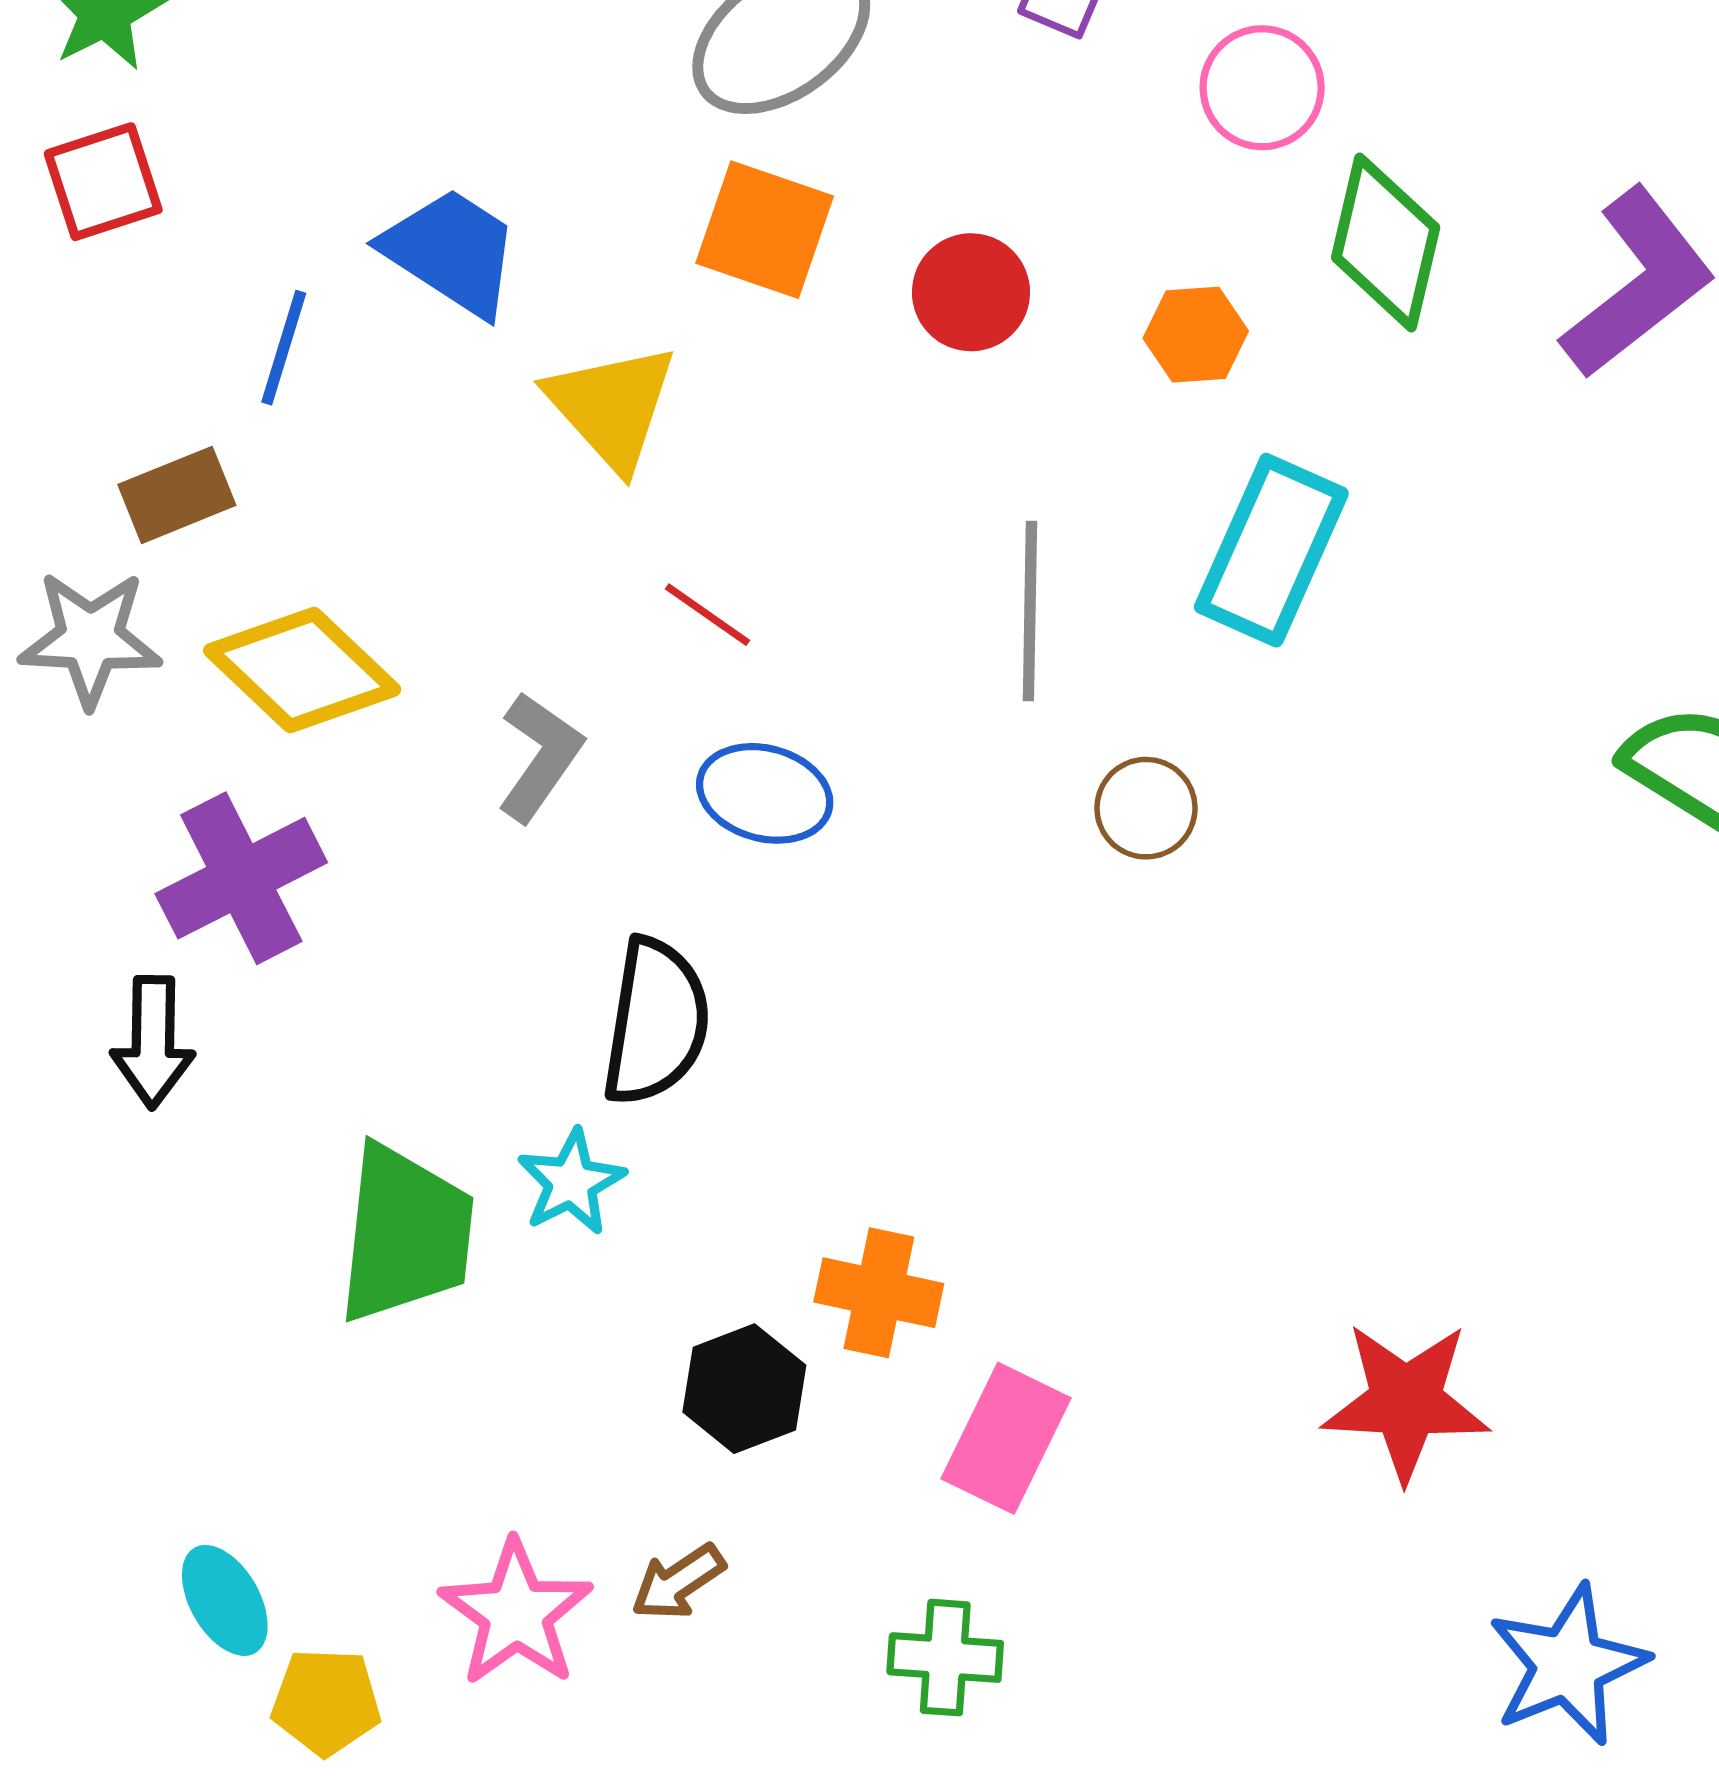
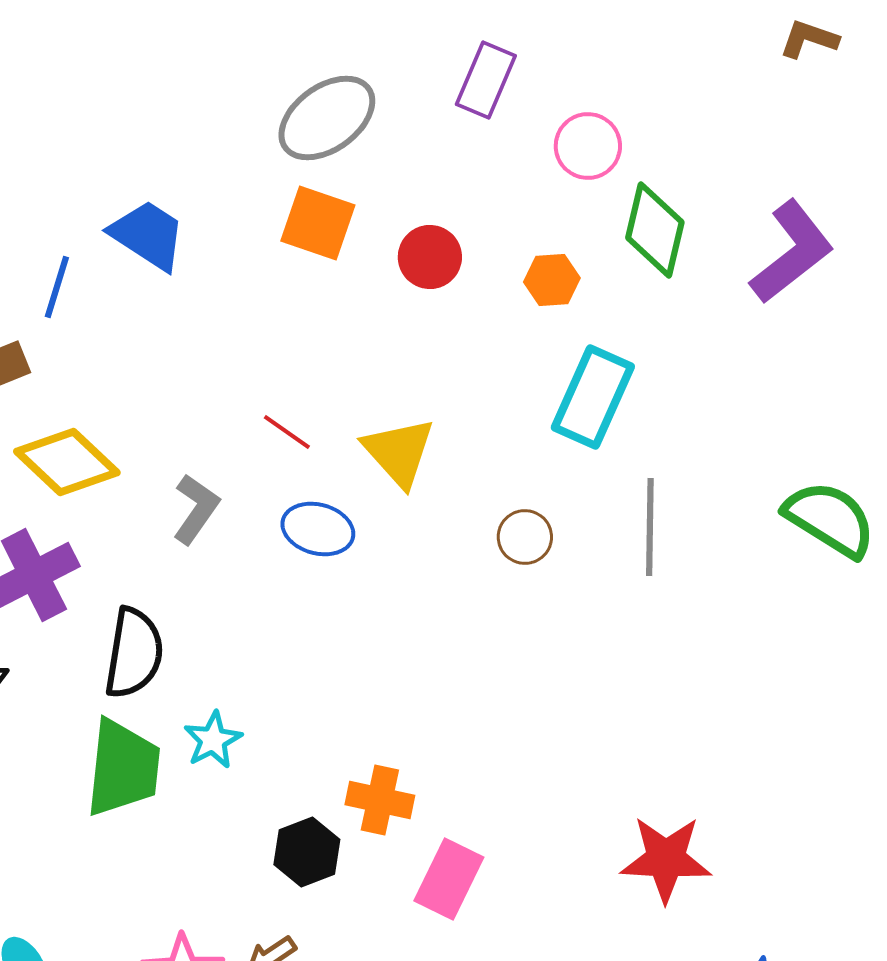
yellow triangle: (612, 406) -> (399, 452), moved
gray line: (1030, 611) -> (650, 527), moved
black semicircle: (656, 1022) -> (134, 653), moved

